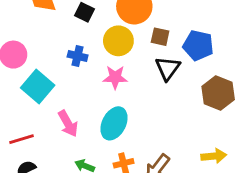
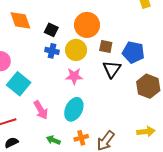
blue cross: (78, 56) -> (52, 51), moved

